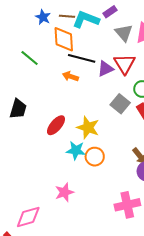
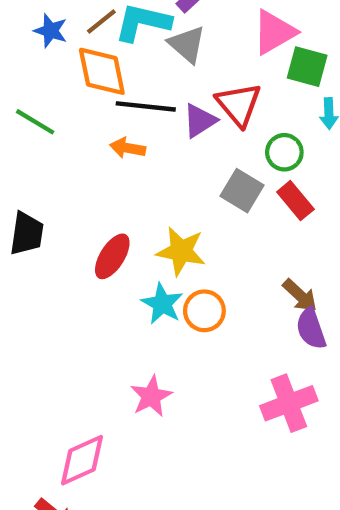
brown line: (67, 16) -> (101, 21), turned -35
gray triangle: (124, 33) -> (187, 44), moved
cyan star: (76, 150) -> (162, 304), turned 30

